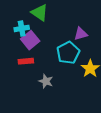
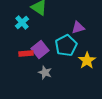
cyan cross: (22, 28) -> (22, 22), turned -32
purple square: (30, 40) -> (40, 50), moved

